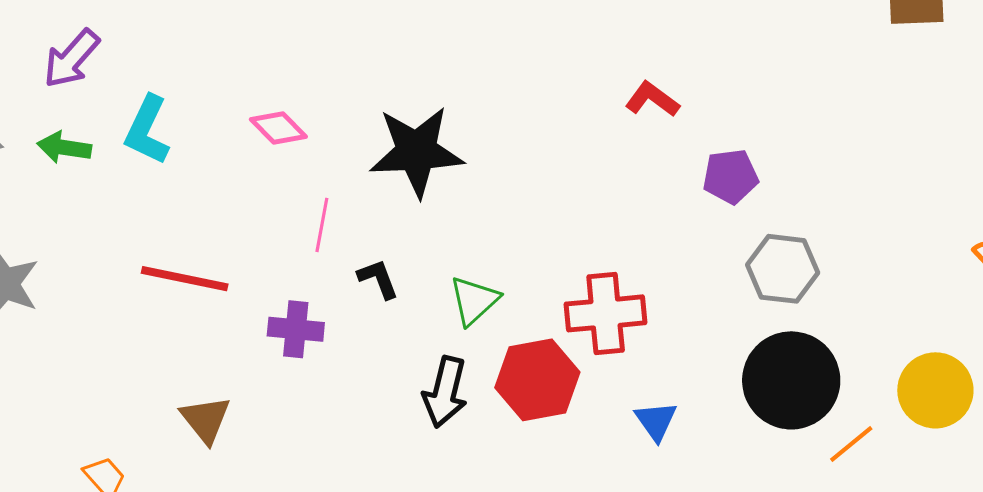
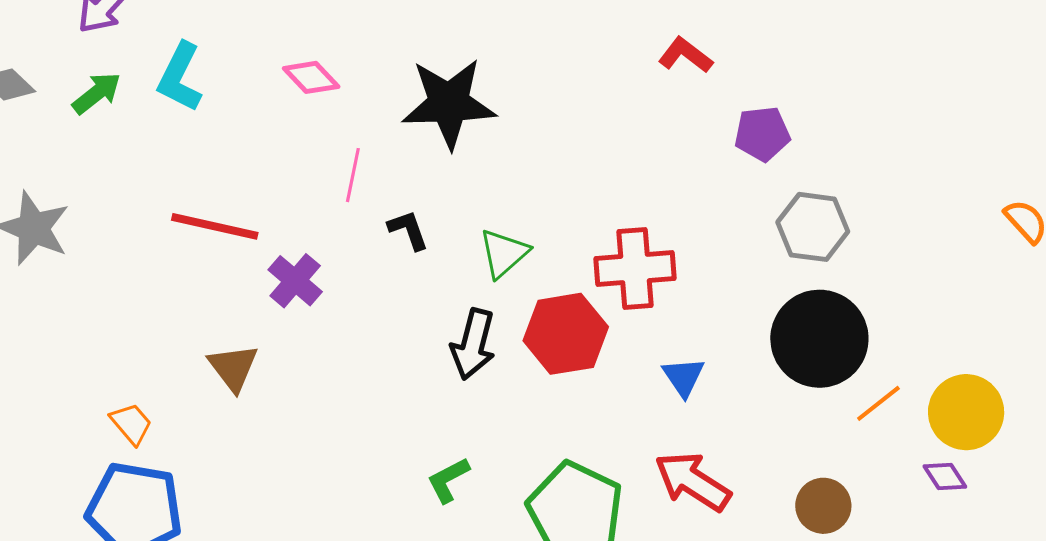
green arrow: (64, 148) -> (97, 93), turned 132
purple cross: (296, 329) -> (295, 281), moved, turned 34
yellow circle: (935, 390) -> (966, 412), moved

